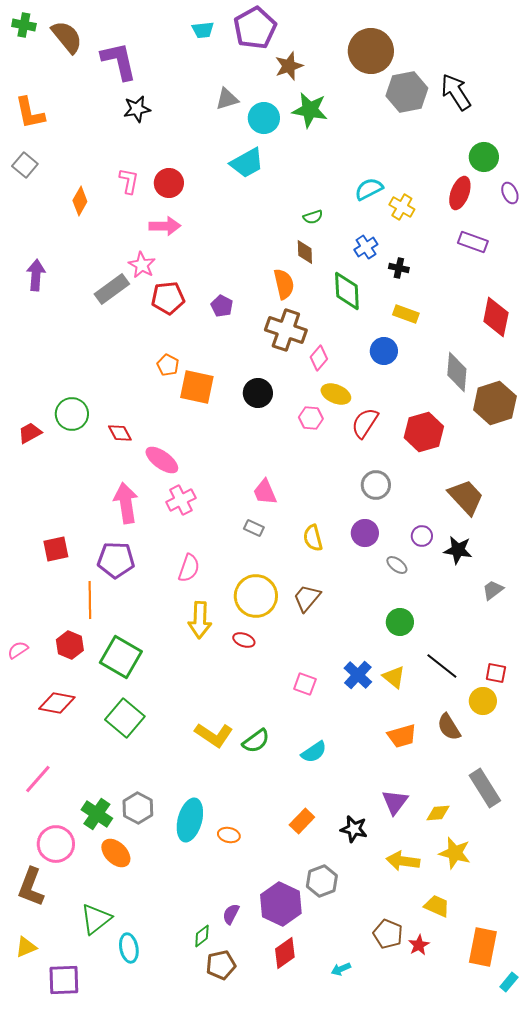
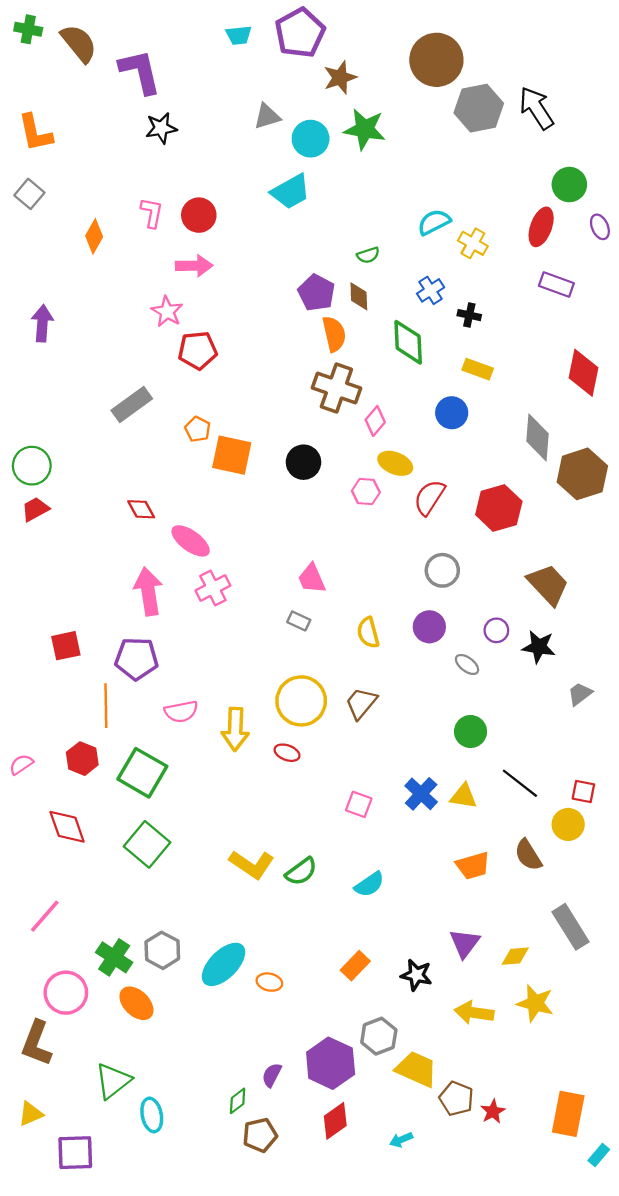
gray rectangle: (112, 289) -> (132, 404), moved
purple pentagon: (222, 306) -> (316, 293), moved, size x1.4
green circle: (72, 414) -> (32, 466), moved
pink semicircle: (189, 568) -> (181, 712), moved, turned 60
yellow triangle: (394, 677) -> (463, 796), turned -30
red diamond: (57, 703) -> (67, 827), turned 60
cyan ellipse: (190, 820) -> (224, 964), turned 30
yellow trapezoid: (437, 906) -> (416, 1069), moved, size x1.4

